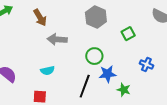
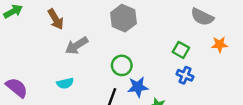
green square: (128, 34) -> (181, 50), moved, turned -32
gray arrow: (57, 39) -> (77, 45), turned -36

